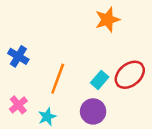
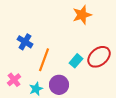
blue cross: (18, 56) -> (25, 42), moved
purple circle: (93, 111) -> (59, 85), moved

